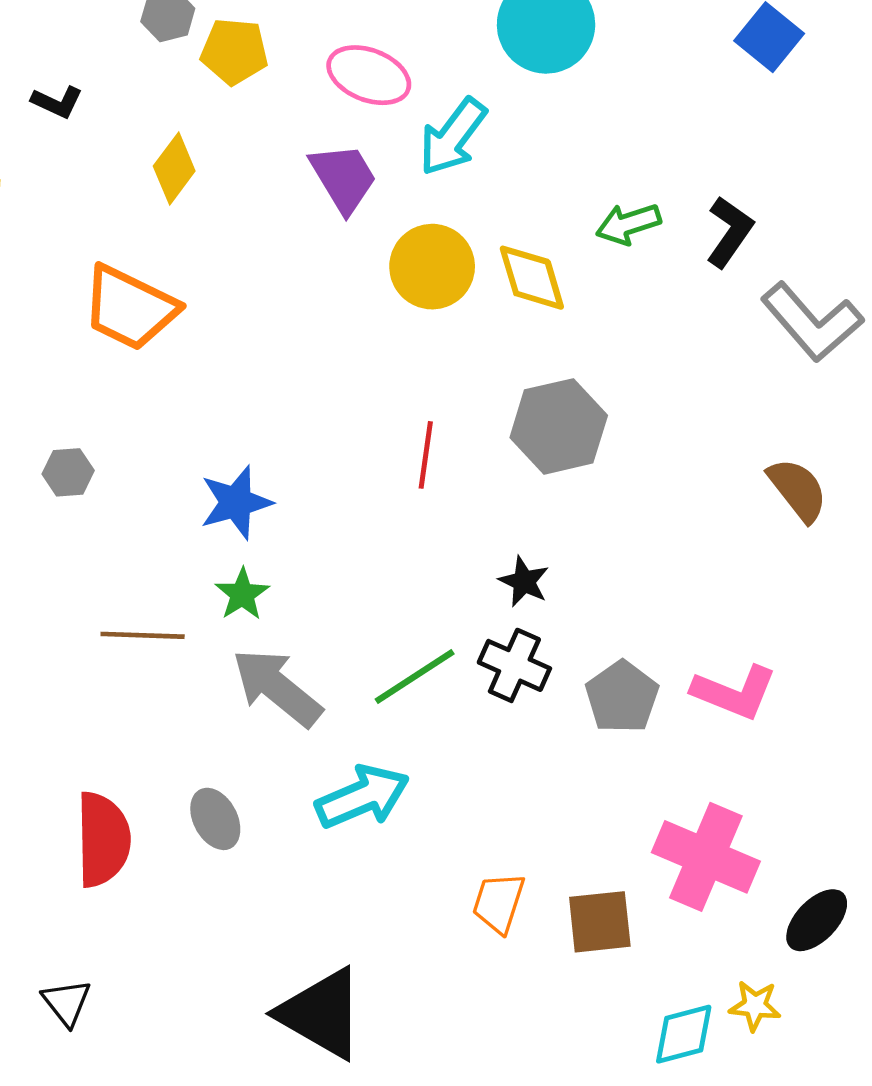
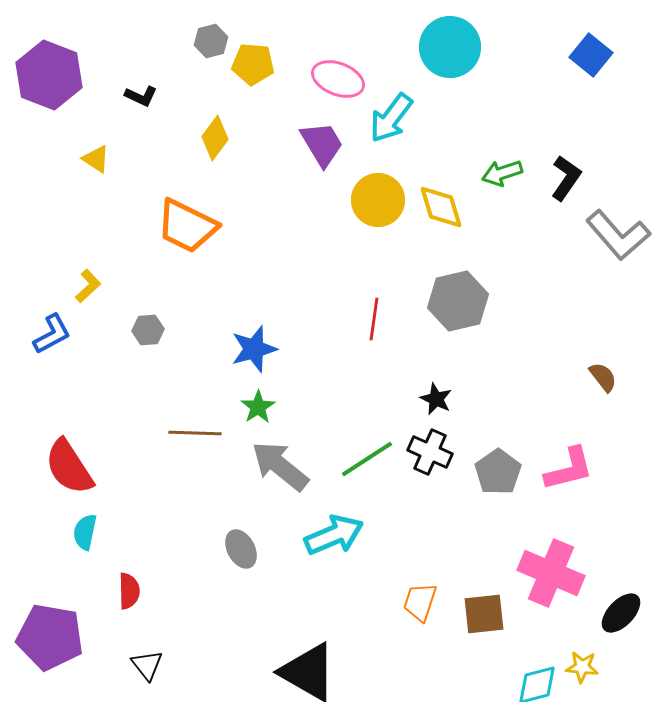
brown semicircle: (798, 490) -> (603, 377), moved, size x0.7
pink L-shape: (734, 692) -> (569, 469), turned -36
red semicircle: (103, 839) -> (129, 591), moved, size x0.6

